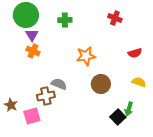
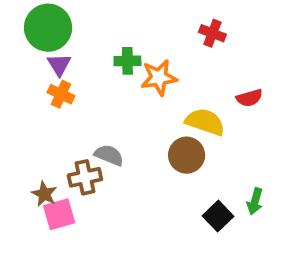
green cross: (65, 20) -> (127, 61), moved
orange star: (86, 56) -> (159, 78), moved
yellow semicircle: (139, 82) -> (205, 122), moved, size x1.5
brown star: (11, 105) -> (44, 194), moved
green arrow: (129, 109) -> (255, 201), moved

